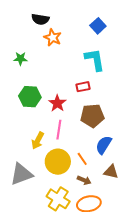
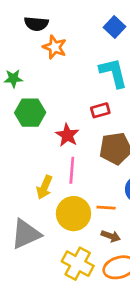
green hexagon: (30, 97) -> (30, 113), moved
orange line: (82, 159) -> (106, 208), turned -48

